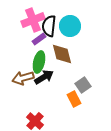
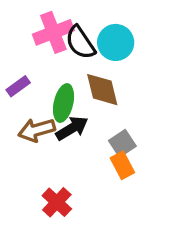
black semicircle: (49, 26) -> (80, 42), turned -40
purple rectangle: (39, 39) -> (18, 86), moved
gray square: (83, 85) -> (122, 143), moved

